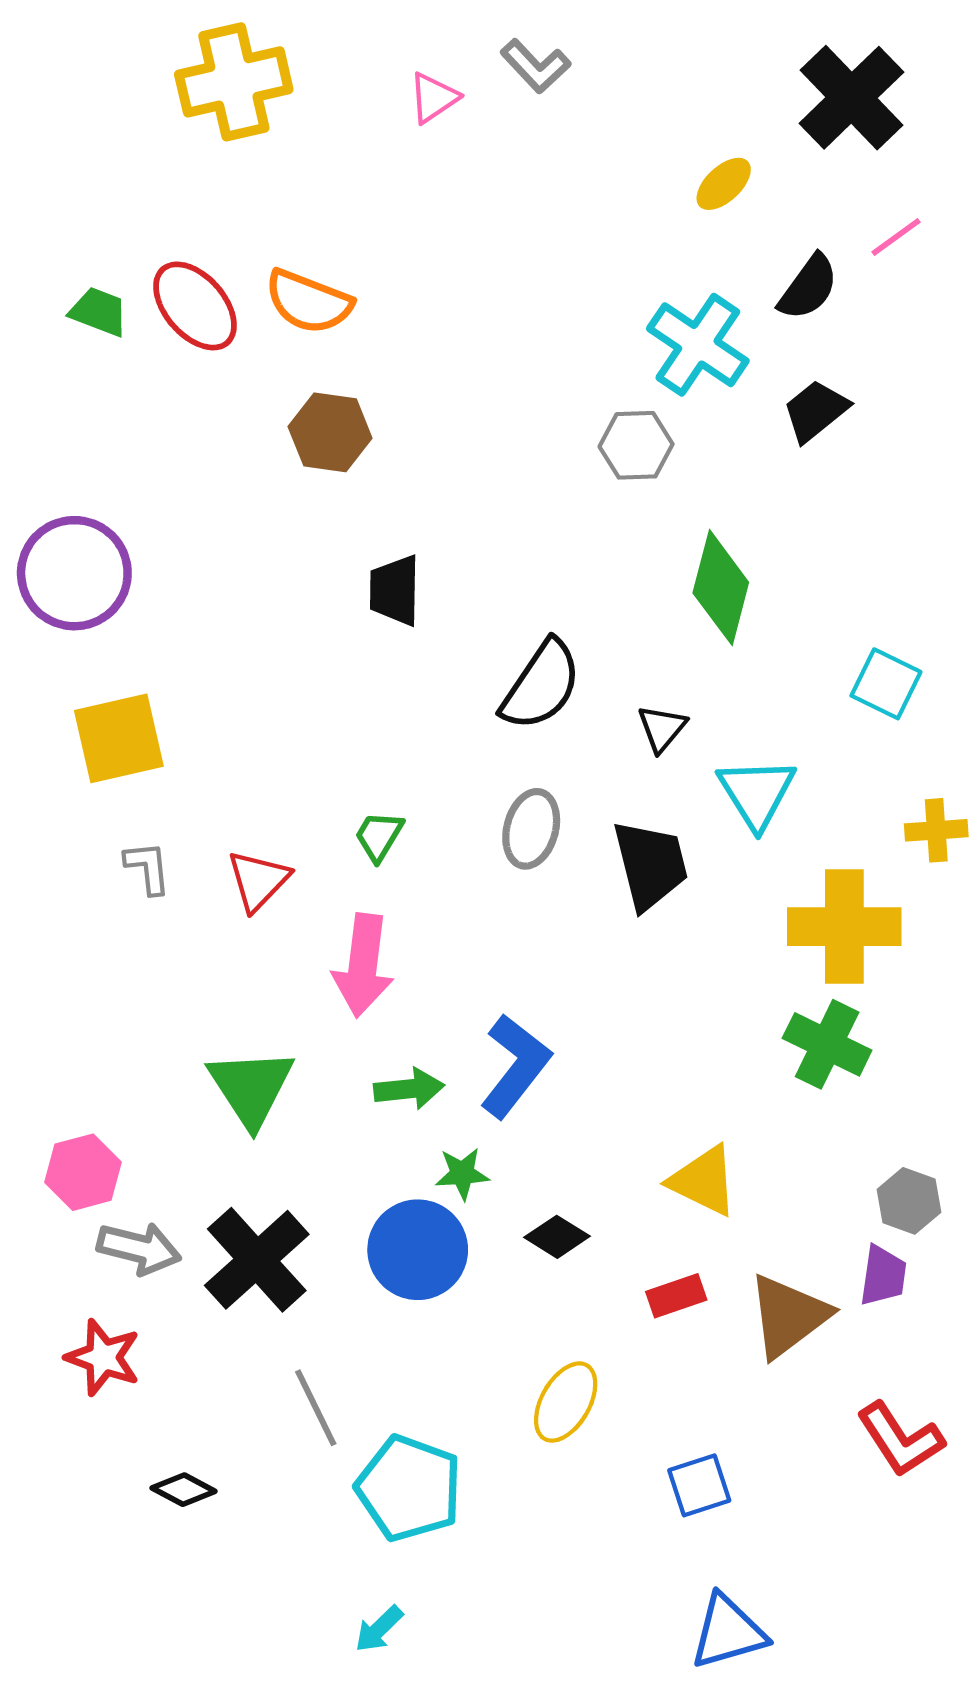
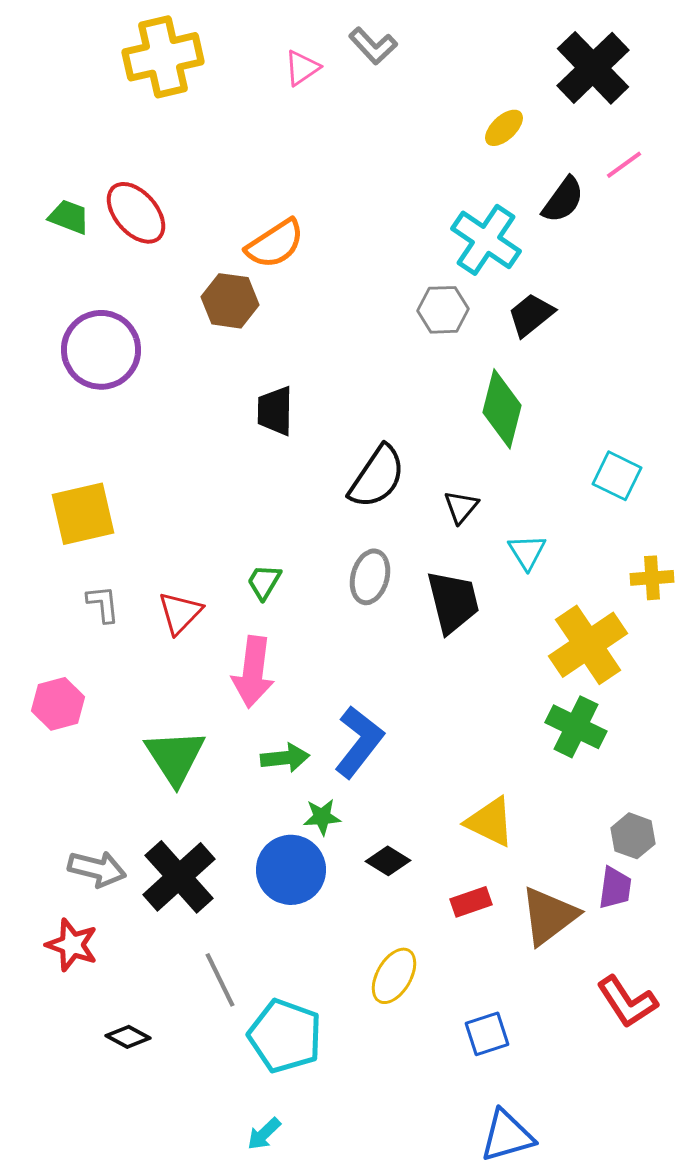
orange semicircle: (309, 302) -> (275, 244), moved, turned -54
black trapezoid: (816, 411) -> (531, 315), moved
purple circle: (74, 573) -> (101, 350), moved
cyan triangle: (757, 793) -> (527, 552), size x0.7
yellow cross: (844, 927) -> (588, 645), turned -34
pink hexagon: (83, 1172) -> (58, 704), moved

